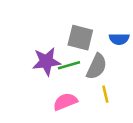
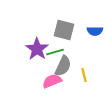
purple star: (46, 62) -> (37, 49), turned -30
gray semicircle: (97, 67) -> (63, 66), moved

